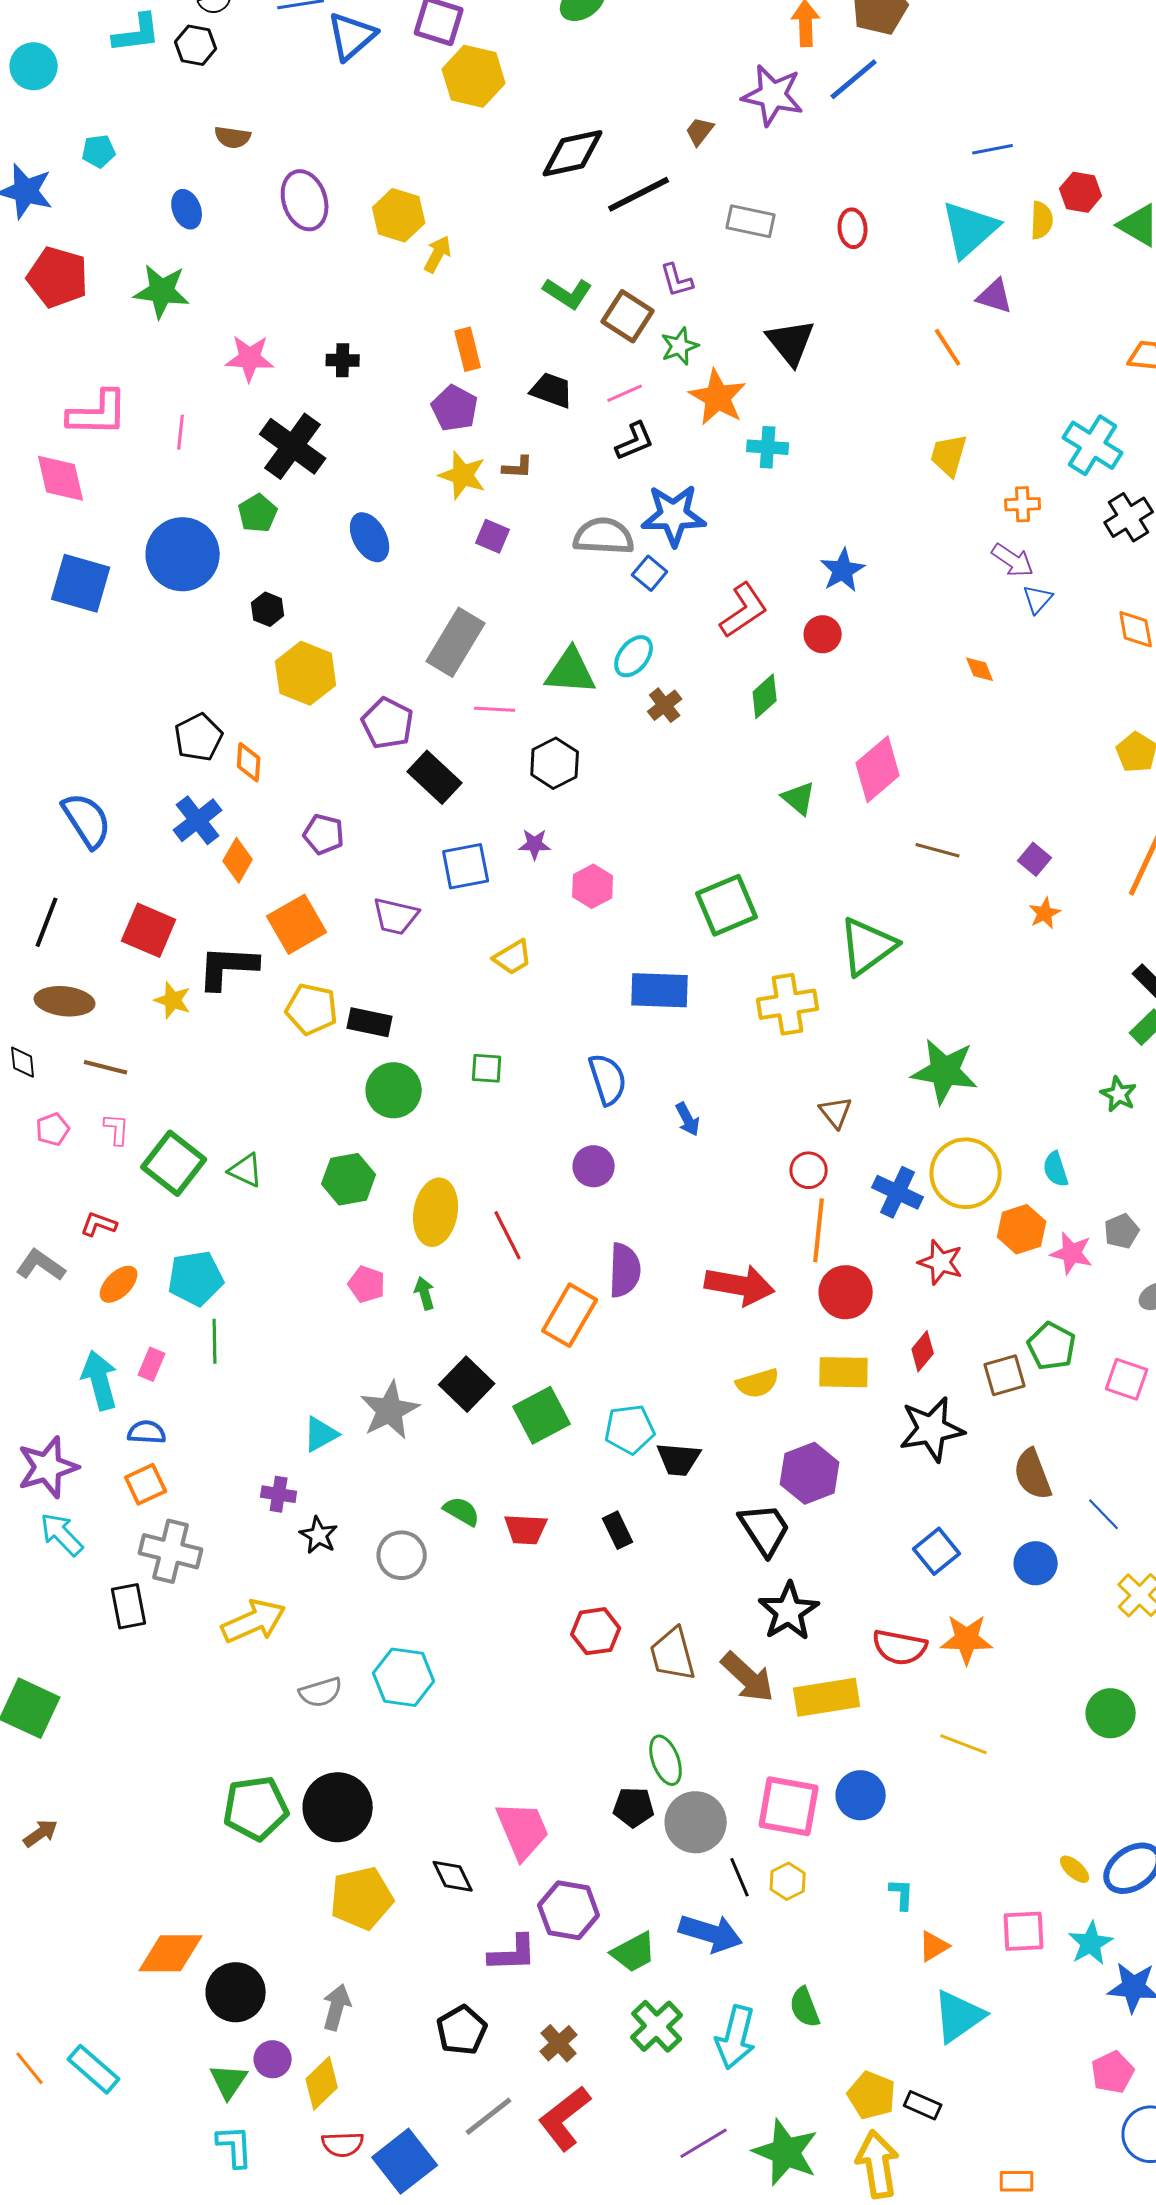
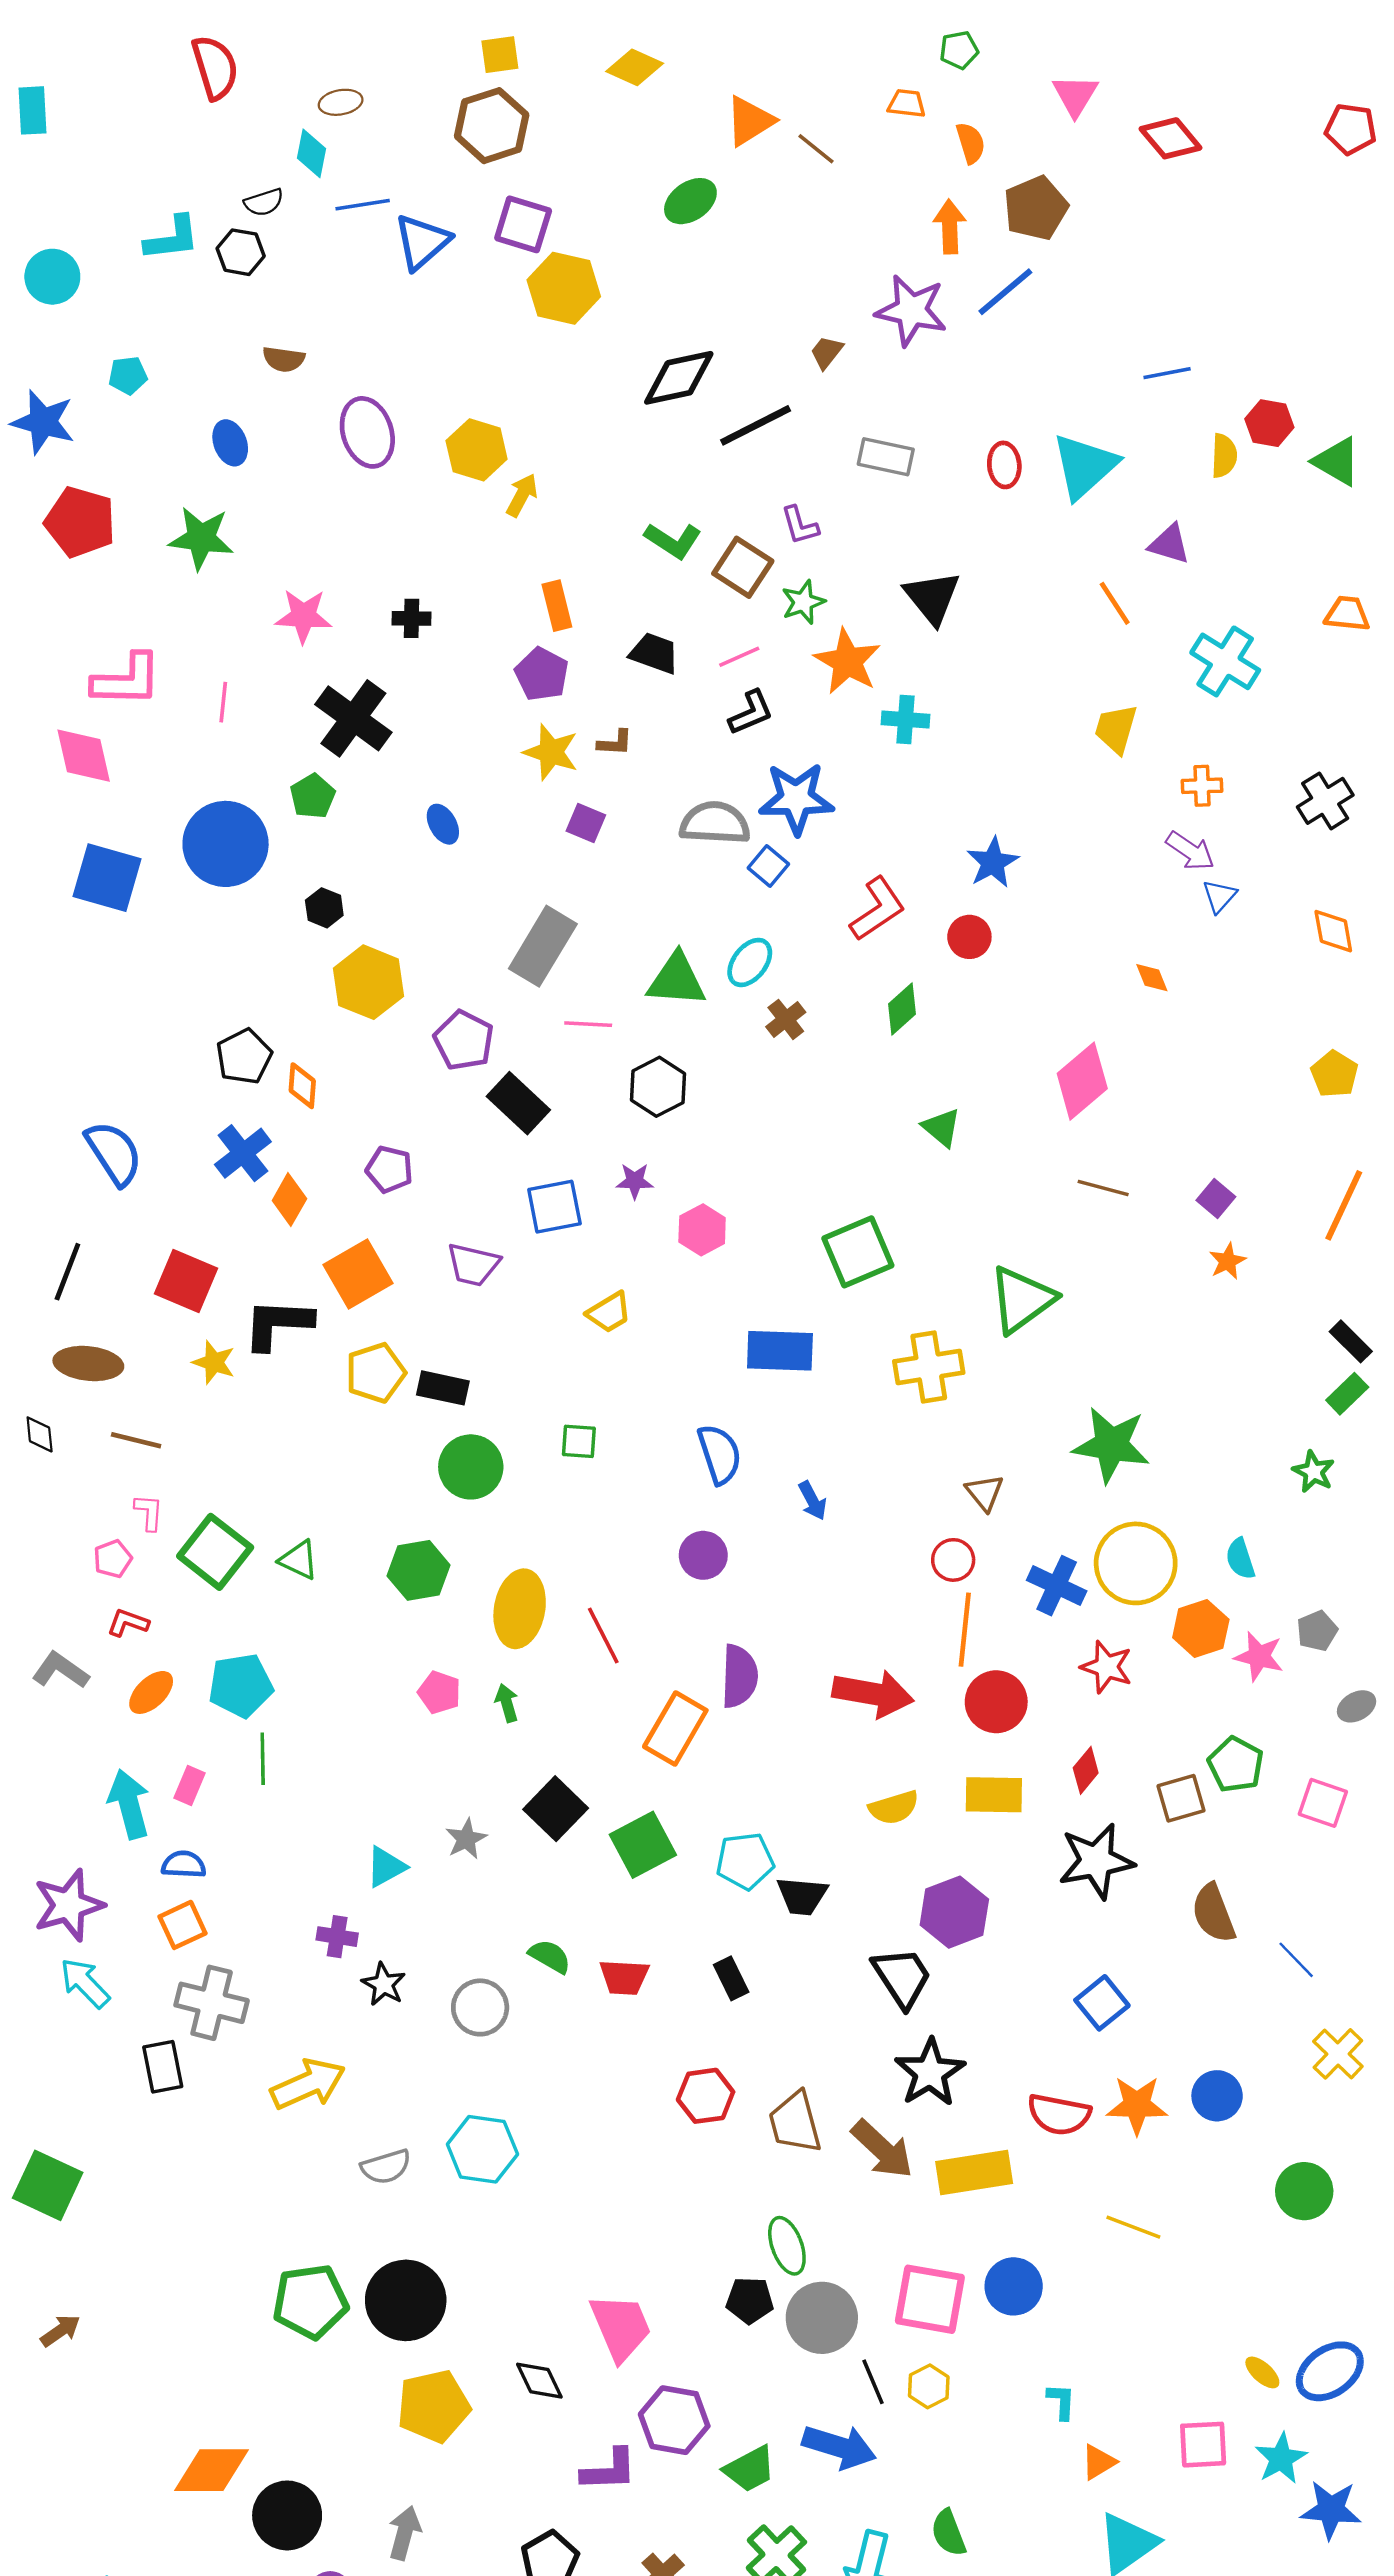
cyan triangle: (970, 229) -> (1085, 466), moved
cyan cross: (1093, 445) -> (1225, 661), moved
blue ellipse: (370, 537) -> (443, 824), size x0.7
pink diamond: (878, 769) -> (1082, 1081), moved
yellow pentagon: (312, 1009) -> (375, 1373), turned -30
pink pentagon: (53, 1129) -> (113, 1559), moved
gray star: (390, 1410) -> (466, 1839), size x0.6
blue circle: (1036, 1563) -> (1217, 2096), moved

